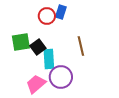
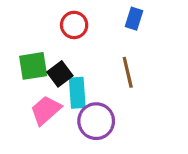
blue rectangle: (61, 12) -> (134, 19), moved
pink trapezoid: (36, 84) -> (46, 110), moved

